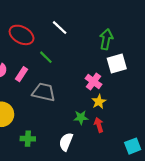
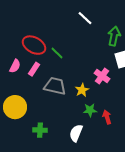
white line: (60, 28) -> (85, 18), moved
red ellipse: (22, 35) -> (34, 45), moved
yellow star: (99, 102) -> (82, 90), moved

